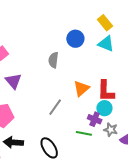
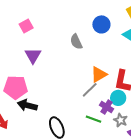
gray semicircle: (53, 60) -> (76, 42), turned -42
gray line: (55, 107) -> (90, 90), moved
black arrow: (13, 142) -> (27, 105), moved

